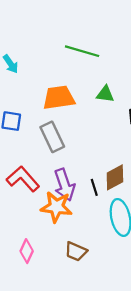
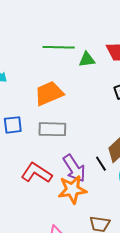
green triangle: (105, 94) -> (87, 60), moved
gray rectangle: (52, 137) -> (52, 129), turned -48

